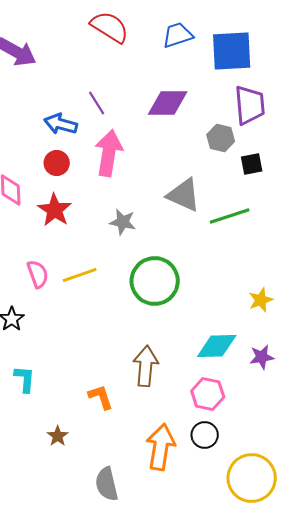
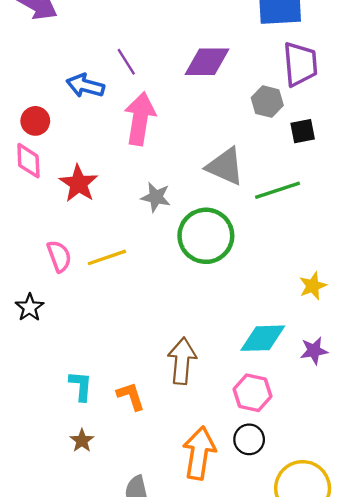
red circle: (57, 163) -> (35, 121), moved
green circle: (155, 281) -> (206, 236), moved
cyan L-shape: (25, 379) -> (81, 386), moved

